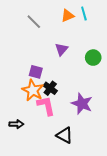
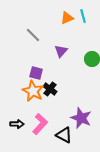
gray line: (34, 22) -> (33, 35), moved
purple star: (82, 104) -> (81, 118), moved
pink L-shape: (46, 106) -> (40, 124), moved, turned 55

